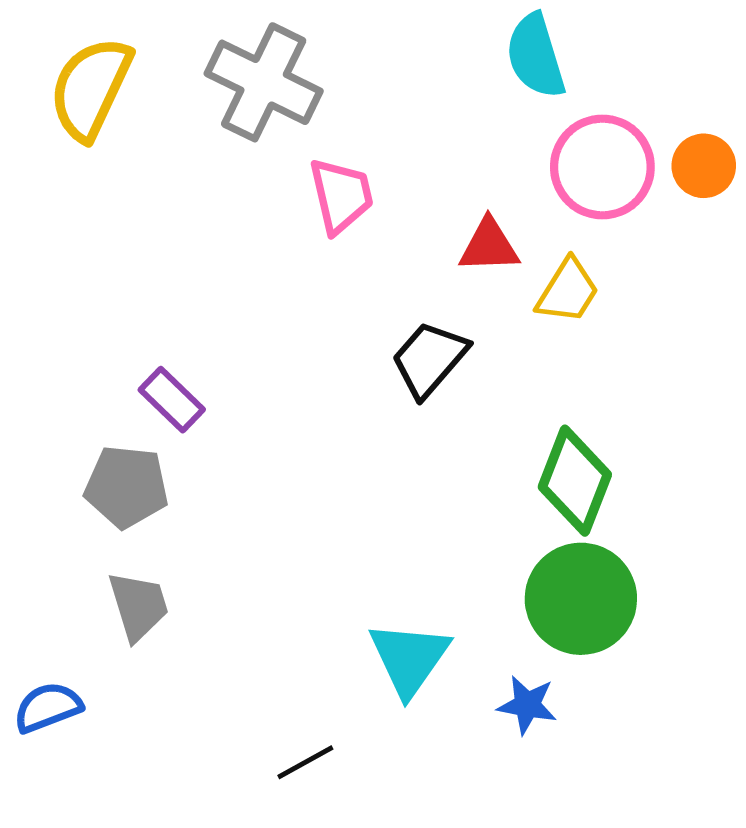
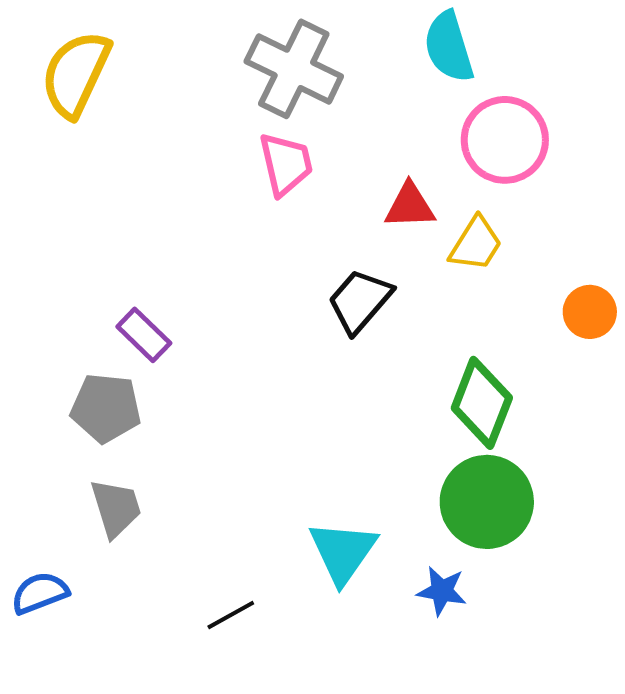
gray cross: (264, 82) -> (294, 69), moved
orange circle: (704, 166) -> (590, 312), moved
black line: (305, 762) -> (231, 615), moved

